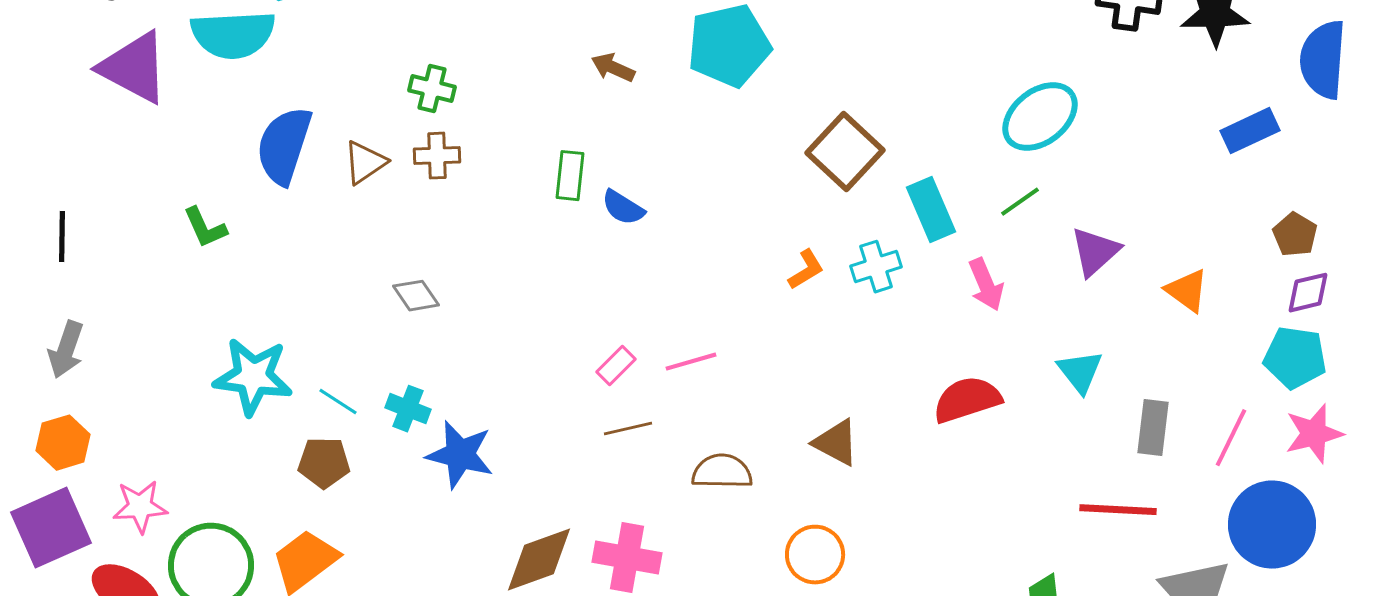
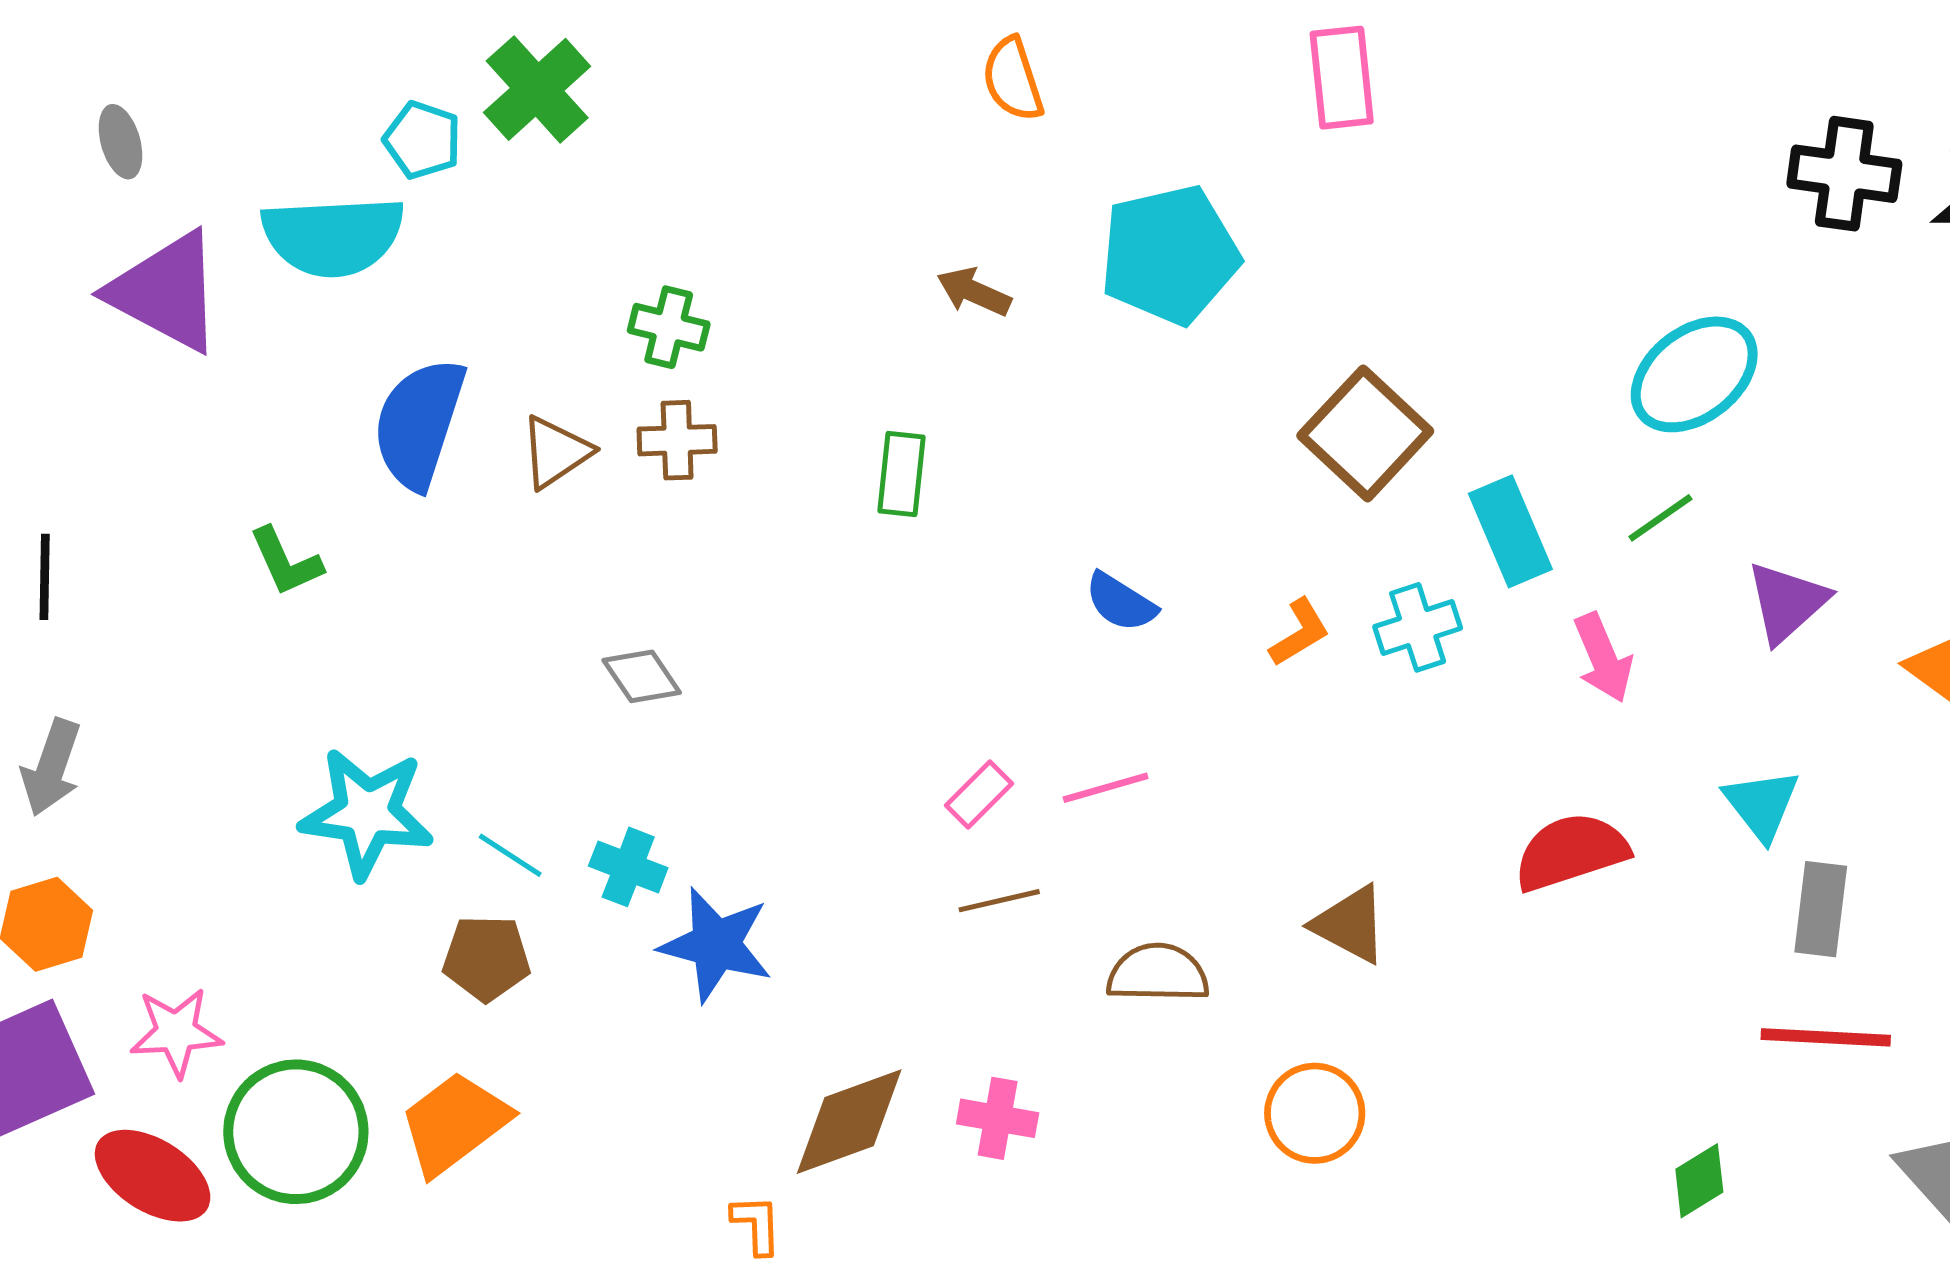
blue semicircle: (623, 208) -> (1121, 602), moved
gray rectangle: (1153, 428) -> (1821, 909), moved
pink cross: (627, 558) -> (998, 1118), size x0.7

